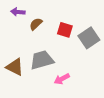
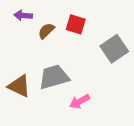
red square: (65, 30) -> (76, 24), moved

